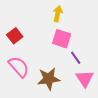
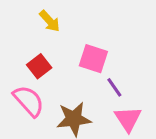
yellow arrow: (58, 14) -> (50, 21), moved, turned 126
red square: (15, 36) -> (39, 66), moved

